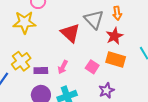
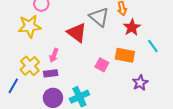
red star: (114, 36) -> (132, 27), moved
pink arrow: (63, 67) -> (54, 55), moved
purple star: (107, 90) -> (140, 83), moved

